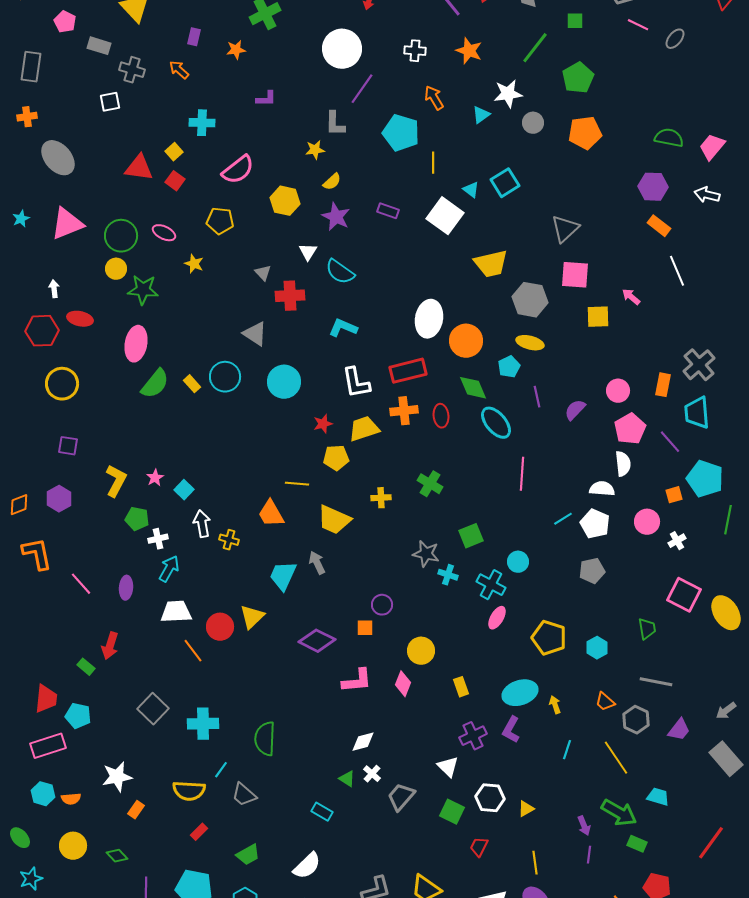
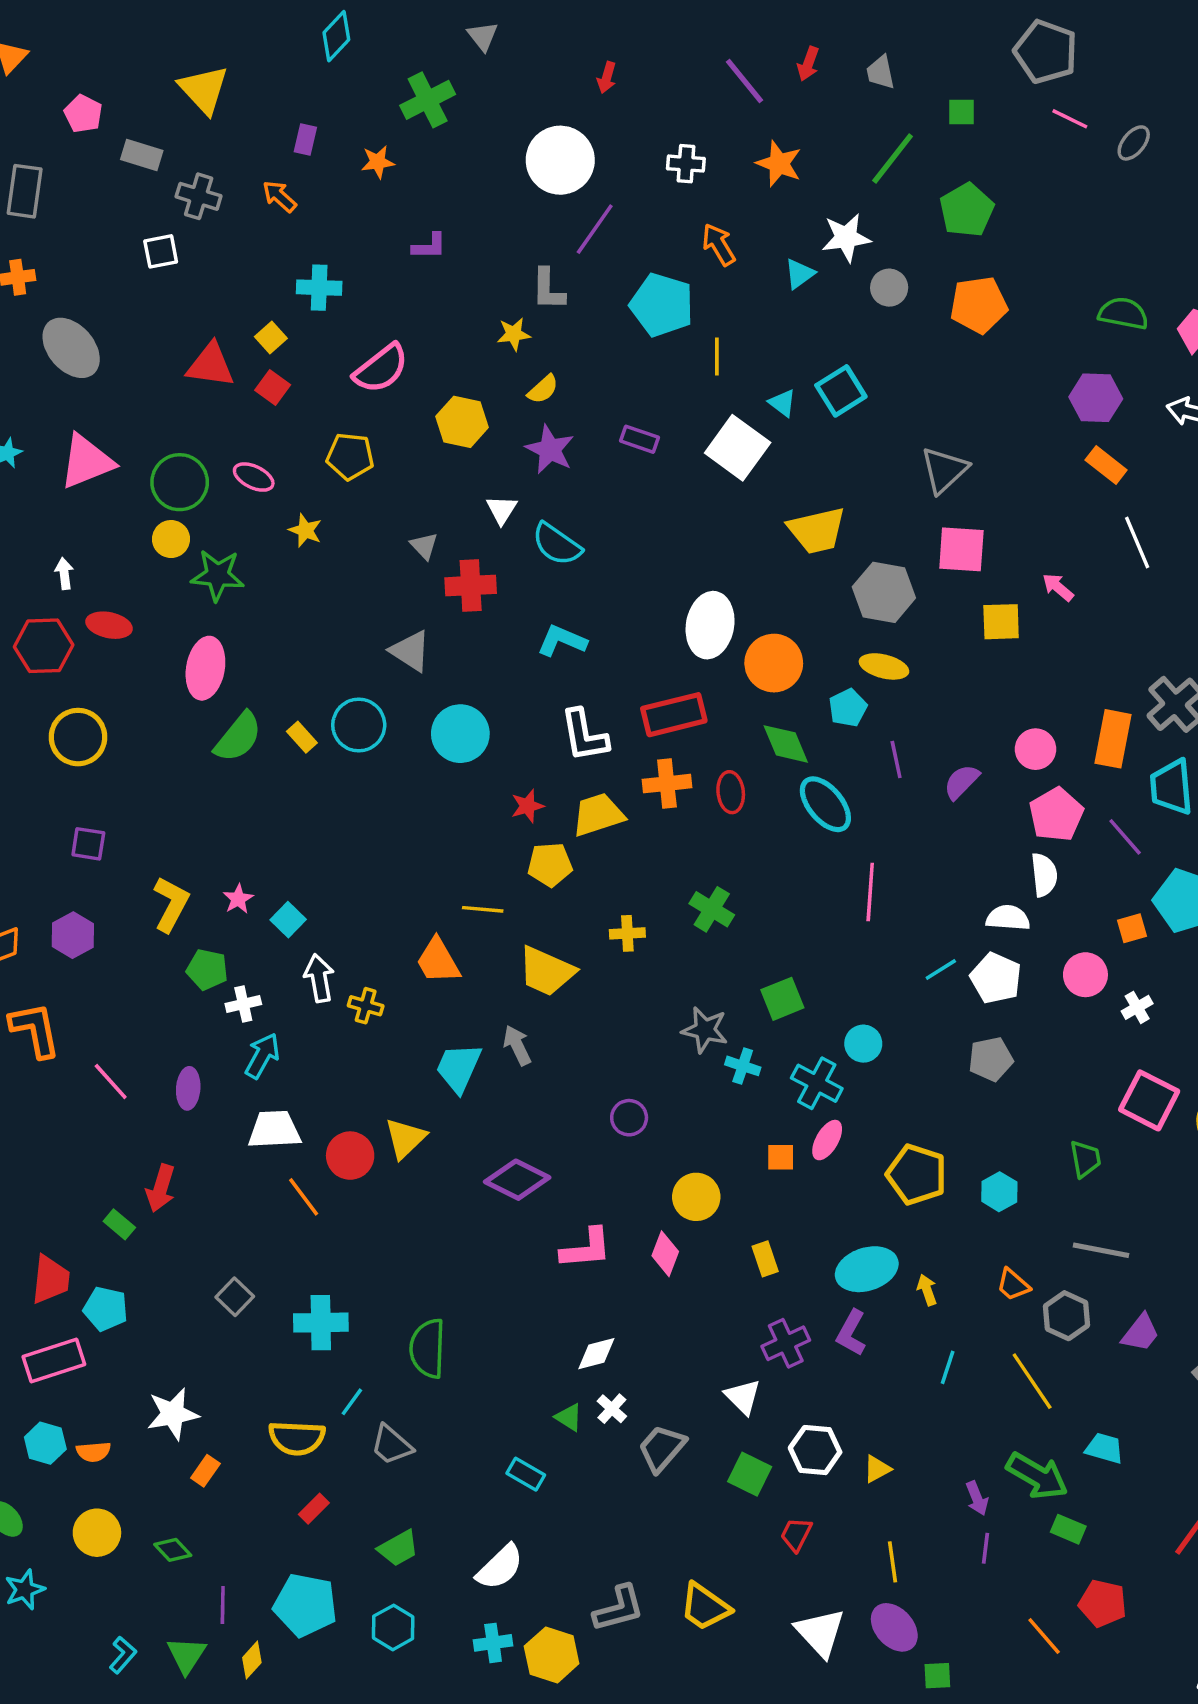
orange rectangle: (663, 385) -> (1113, 739), size x1.4
orange square: (365, 628) -> (781, 1157), moved
gray square: (153, 709) -> (235, 1297), size x0.7

